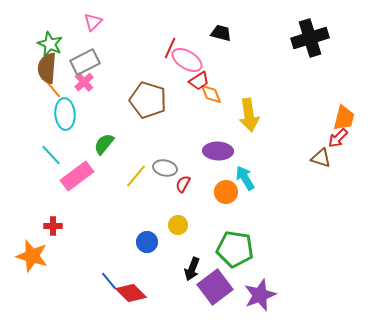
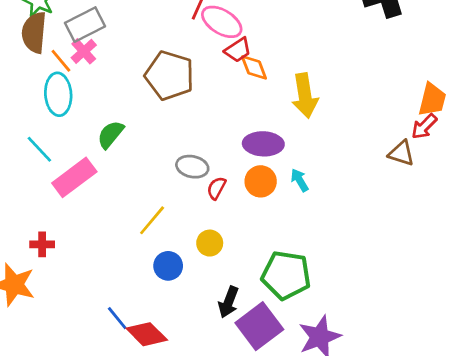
orange line: (53, 89) -> (61, 61), moved
yellow line: (136, 176) -> (152, 220), moved
cyan arrow: (245, 178) -> (300, 180), size x0.7
orange circle: (226, 192) -> (261, 181), moved

